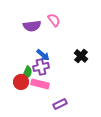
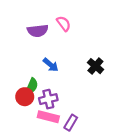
purple cross: (41, 67) -> (48, 99), moved
pink rectangle: (40, 84) -> (48, 117), moved
purple rectangle: (60, 104) -> (71, 123), turned -32

